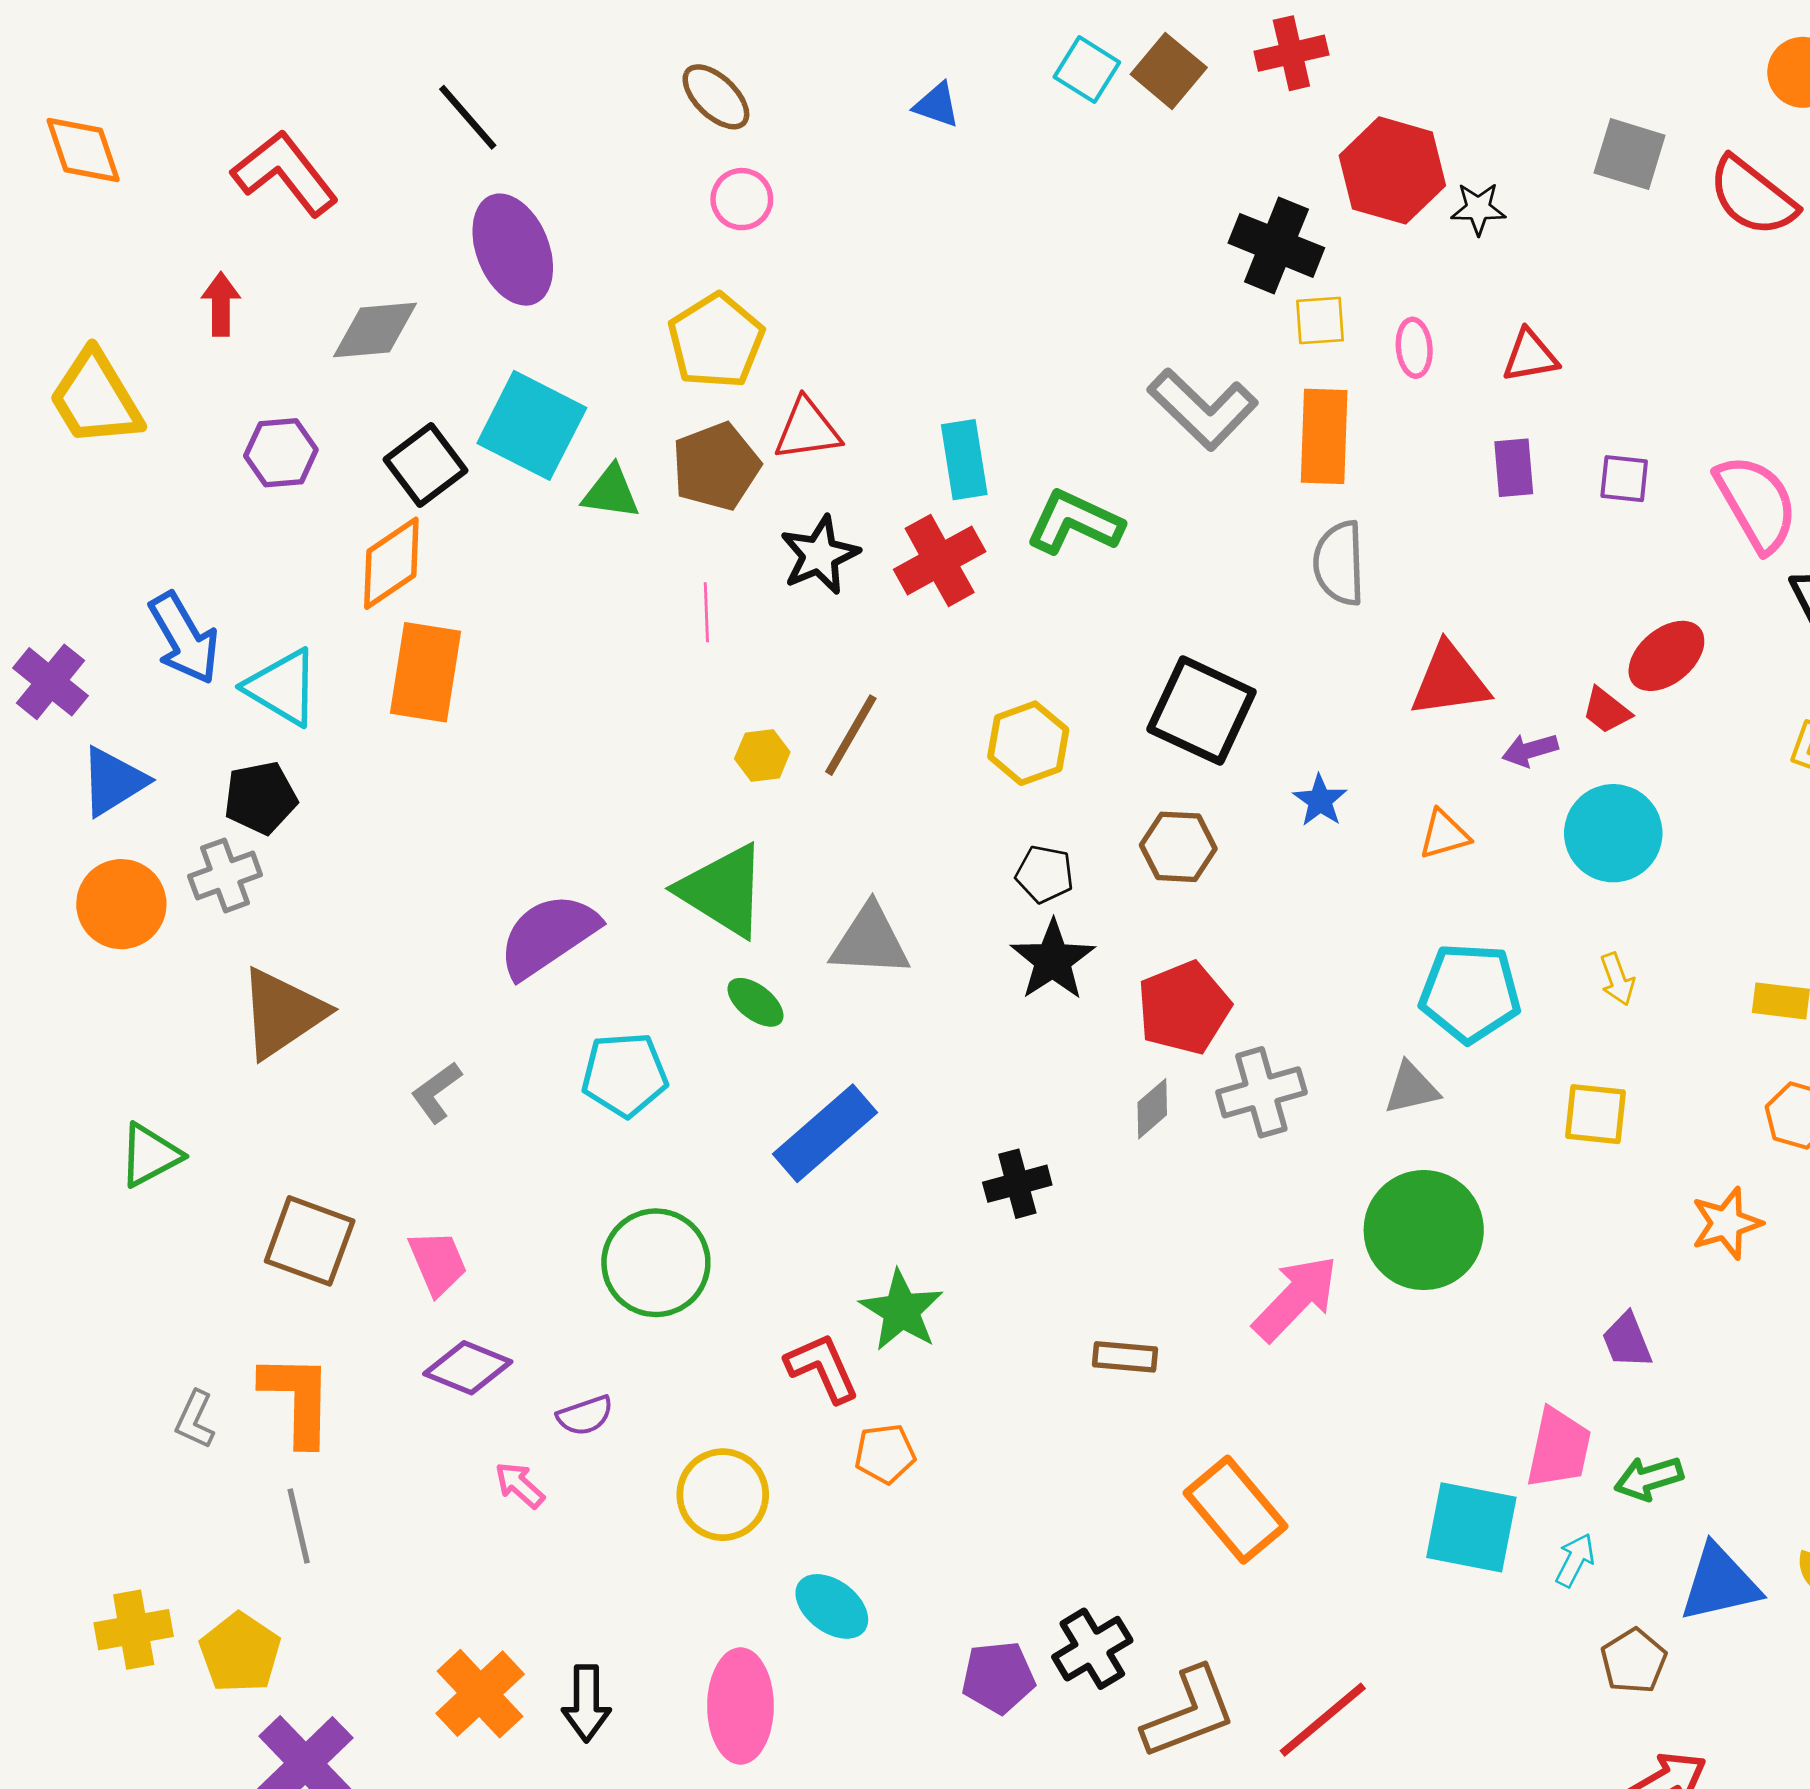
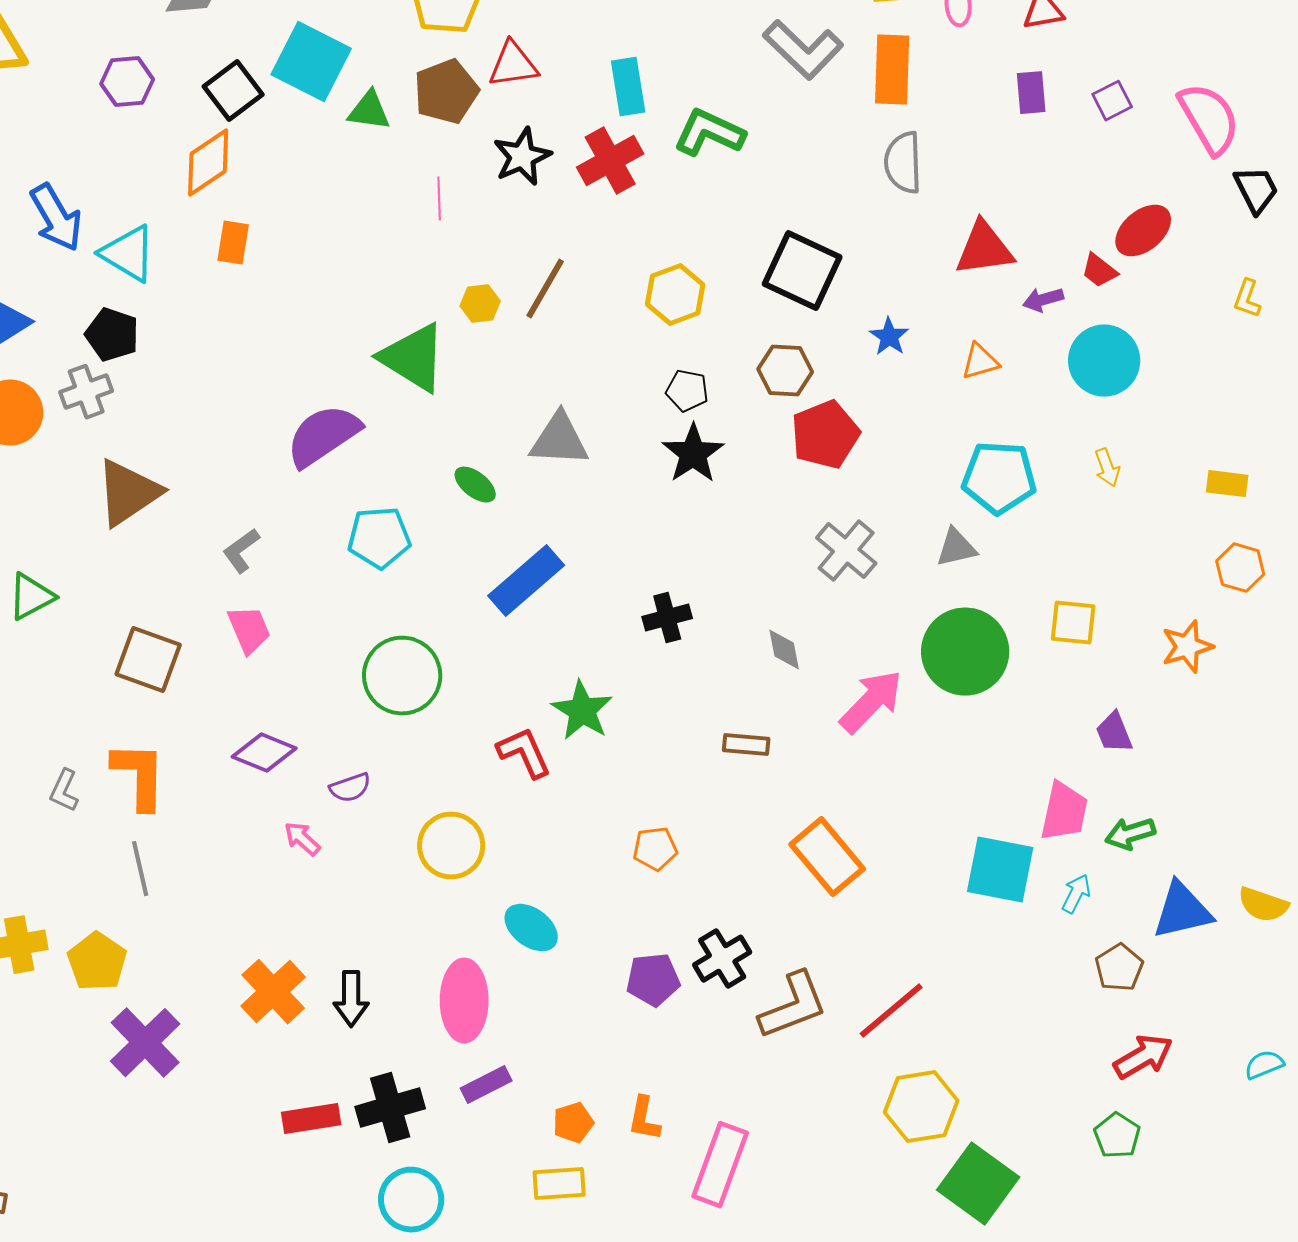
purple square: (1624, 479) -> (1112, 101), turned -33
orange rectangle: (425, 672) -> (233, 243), size x0.6
black pentagon: (260, 798) -> (112, 335), turned 30
green triangle: (723, 890) -> (413, 358), moved
red pentagon: (1184, 1008) -> (825, 435), moved
gray cross: (1261, 1092) -> (846, 551), turned -34
gray diamond: (1152, 1109) -> (784, 650), moved, turned -60
yellow square: (1596, 1114) -> (1073, 623), moved
pink trapezoid: (438, 1263) -> (249, 630), moved
orange pentagon: (885, 1454) -> (655, 849), moved

